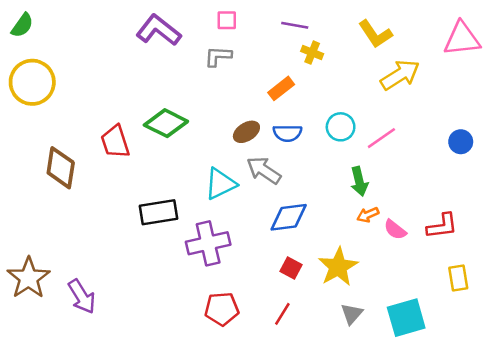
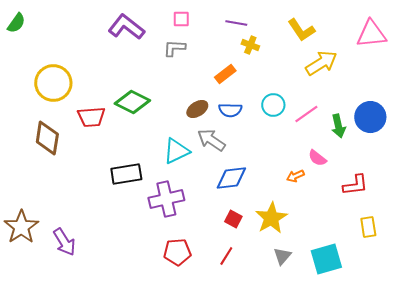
yellow circle: (32, 82) -> (53, 83), moved
red trapezoid: (115, 142) -> (91, 117), turned -76
blue circle: (461, 142) -> (370, 117), size x1.6
green arrow: (359, 181) -> (338, 126), moved
pink semicircle: (395, 230) -> (317, 158), moved

